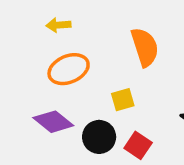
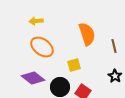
orange ellipse: (69, 69) -> (42, 47), turned 60

